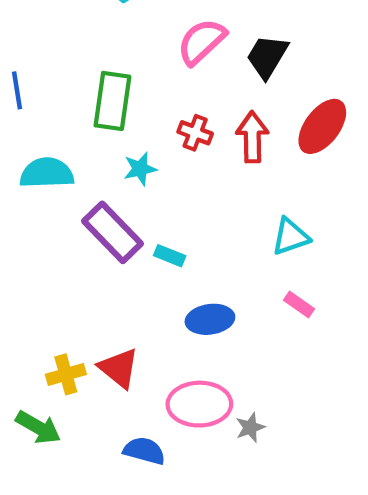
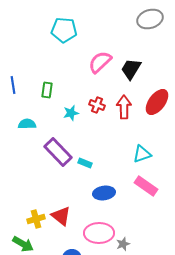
green rectangle: (112, 101) -> (47, 90), moved, size x0.6
cyan star: (140, 169) -> (71, 113), moved
cyan semicircle: (47, 173) -> (27, 124), size x0.7
pink rectangle: (299, 304) -> (146, 186), size x1.6

